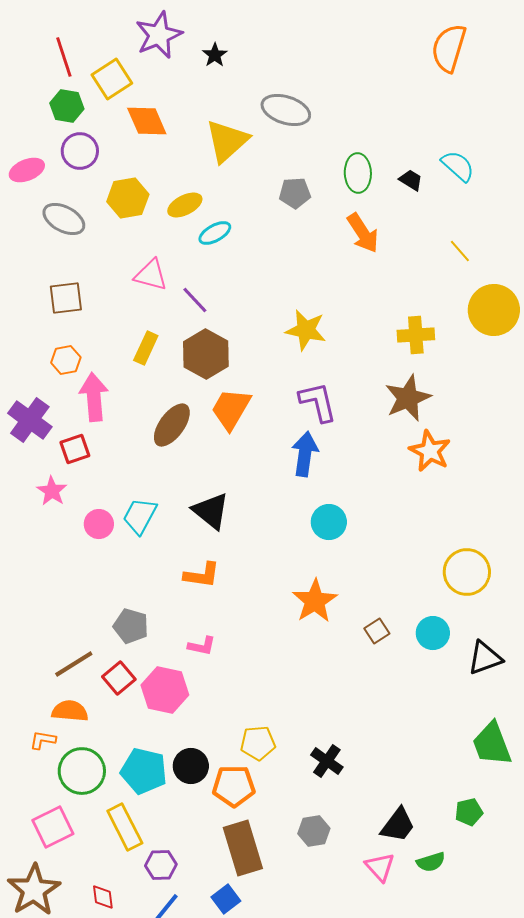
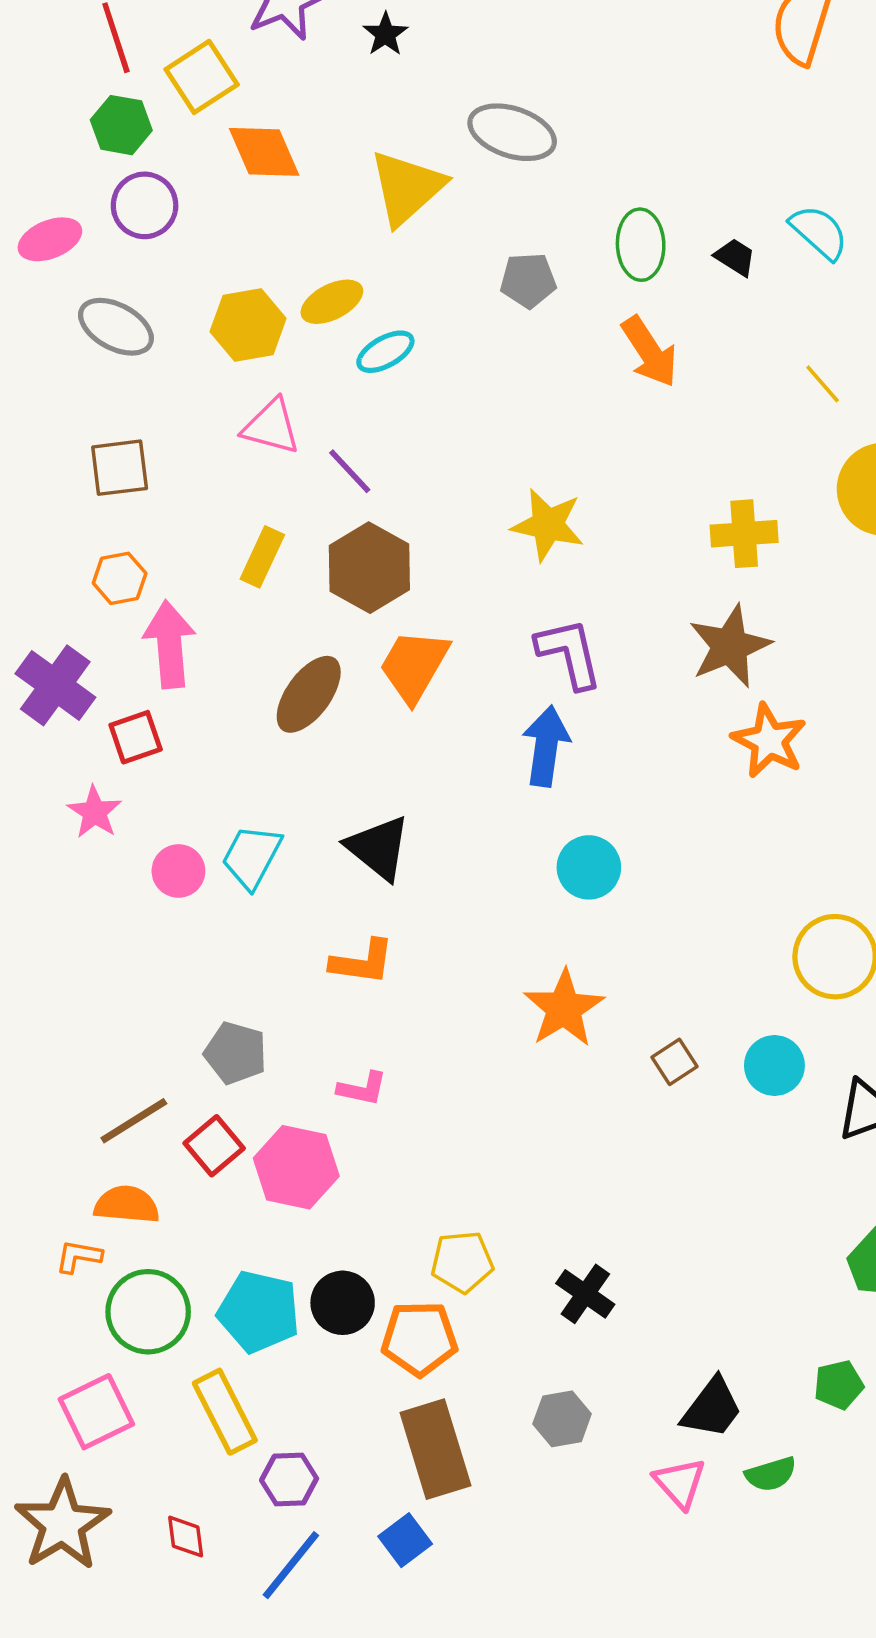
yellow hexagon: (128, 198) -> (248, 325), moved

